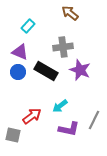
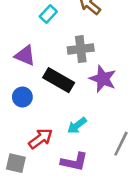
cyan rectangle: (28, 26) -> (48, 14), moved
blue circle: (18, 72) -> (22, 97), moved
purple L-shape: (69, 129) -> (74, 162), moved

